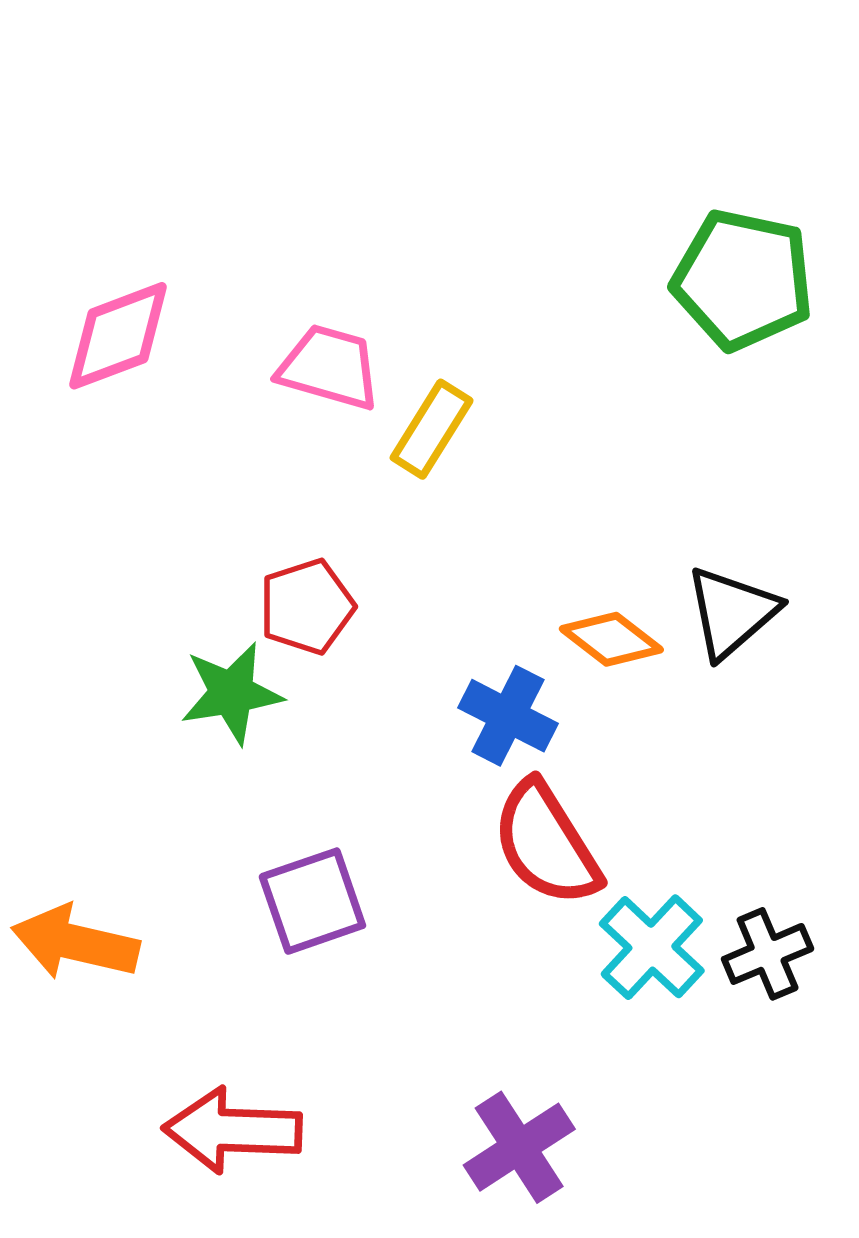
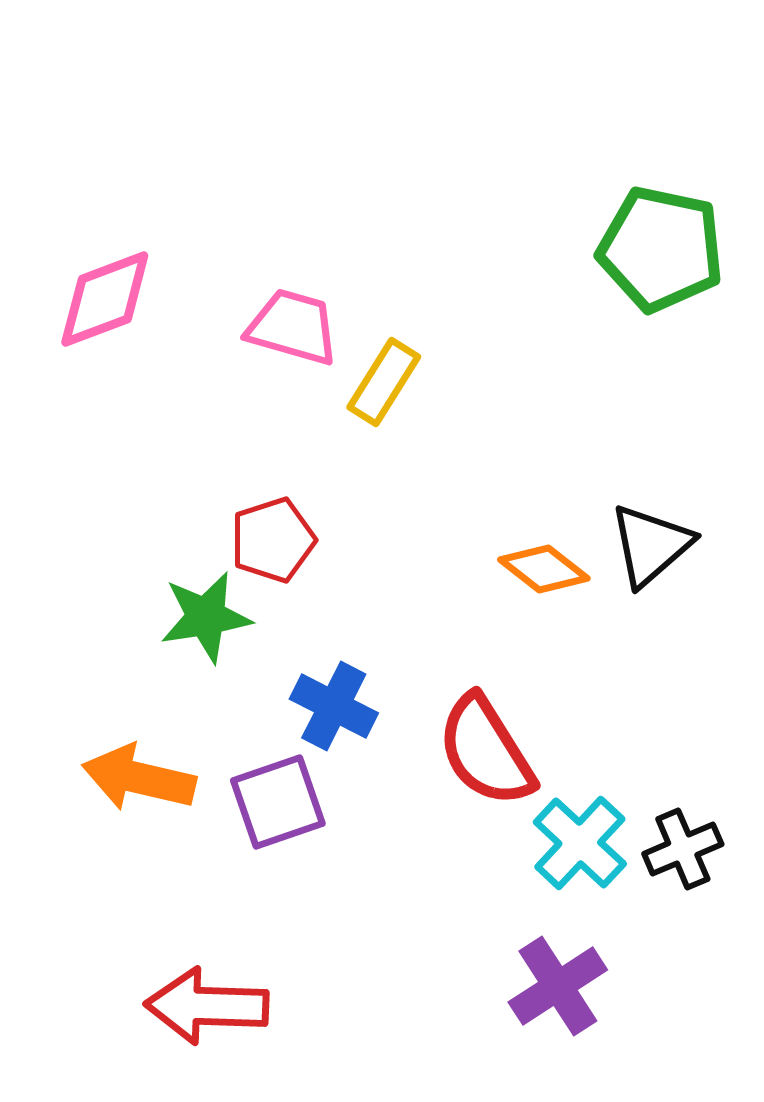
blue cross: (508, 716) -> (334, 706), moved
orange arrow: (75, 943) -> (139, 778), moved
purple cross: (519, 1147) -> (558, 986), moved

